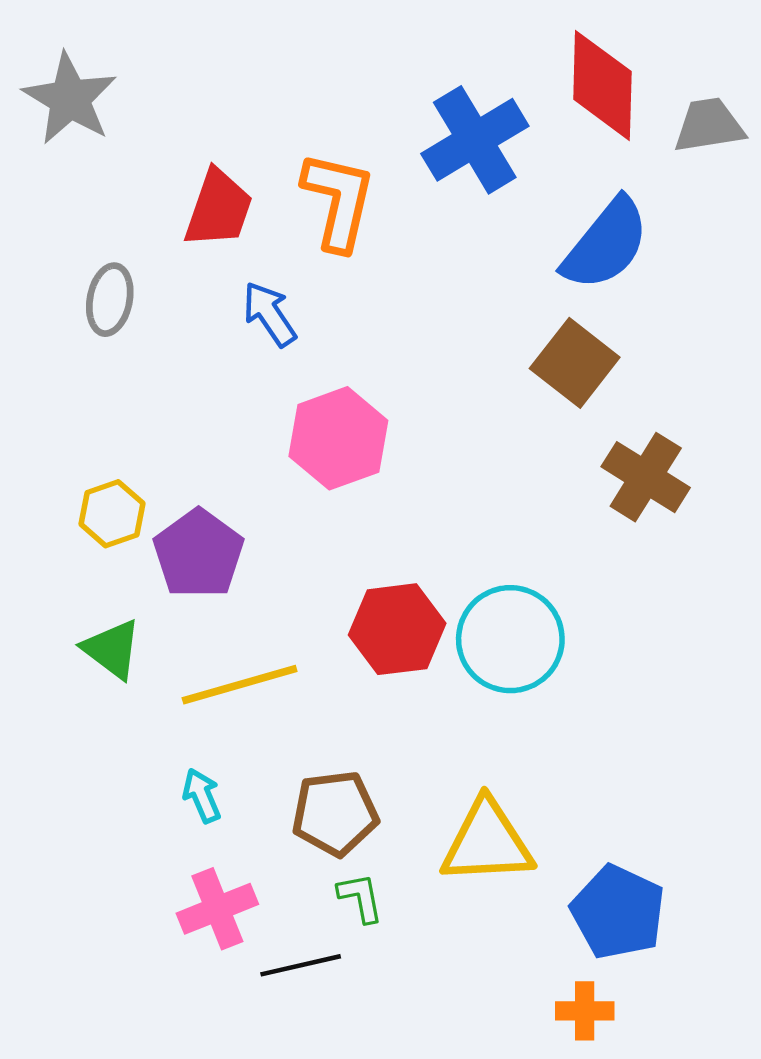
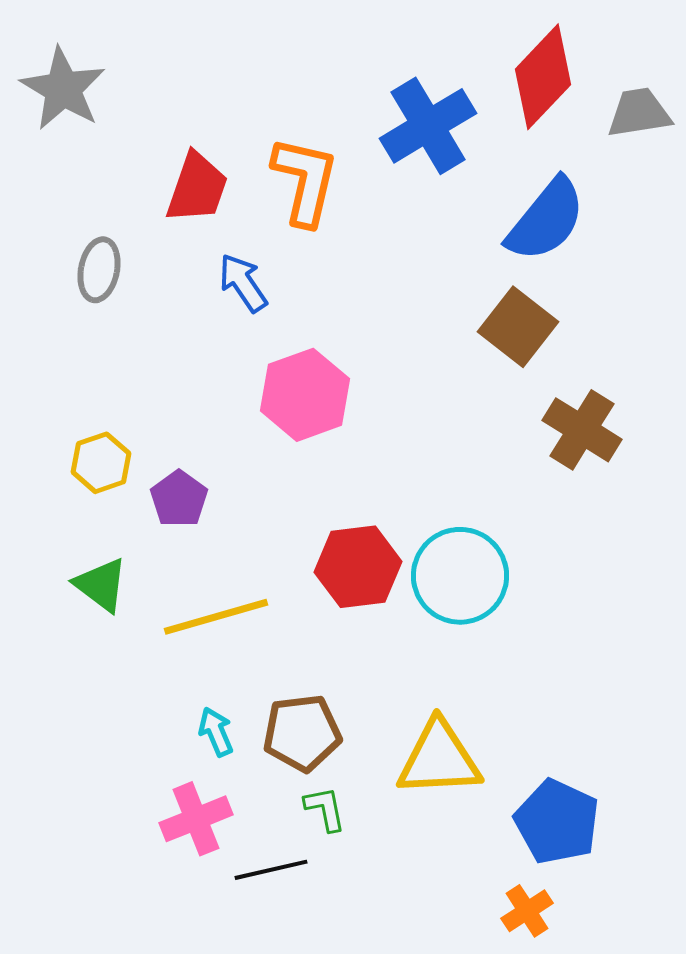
red diamond: (602, 85) -> (543, 77), turned 42
purple pentagon: (199, 554) -> (179, 499), size x0.7
cyan arrow: (202, 796) -> (216, 732), moved
orange cross: (585, 1011) -> (527, 911), turned -33

